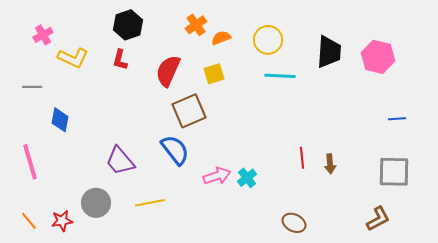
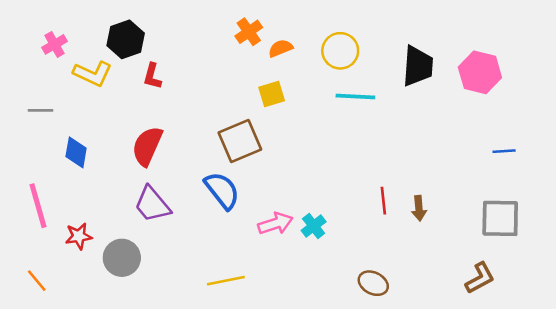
black hexagon: (128, 25) -> (126, 39), moved
red semicircle: (168, 71) -> (147, 146), moved
yellow line: (150, 203) -> (226, 281), moved
red star: (62, 221) -> (79, 236), moved

